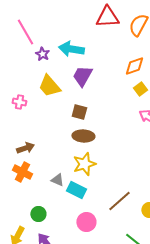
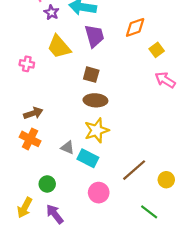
orange diamond: (134, 66) -> (135, 27), moved
purple trapezoid: (82, 76) -> (94, 36), turned 135

